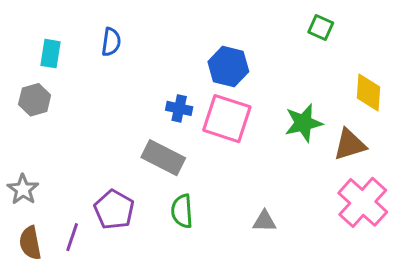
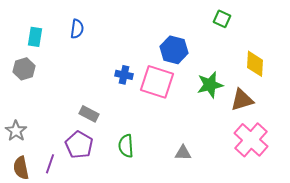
blue hexagon: (228, 67) -> (174, 50), moved
gray rectangle: (163, 158) -> (89, 114), moved, size x0.7

